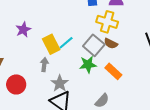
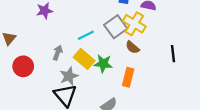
yellow rectangle: (51, 44) -> (84, 59), moved, turned -36
gray square: (94, 45) -> (116, 27), moved
orange rectangle: (113, 71) -> (128, 77), turned 48

